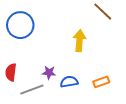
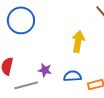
blue semicircle: (69, 82) -> (72, 76), moved

